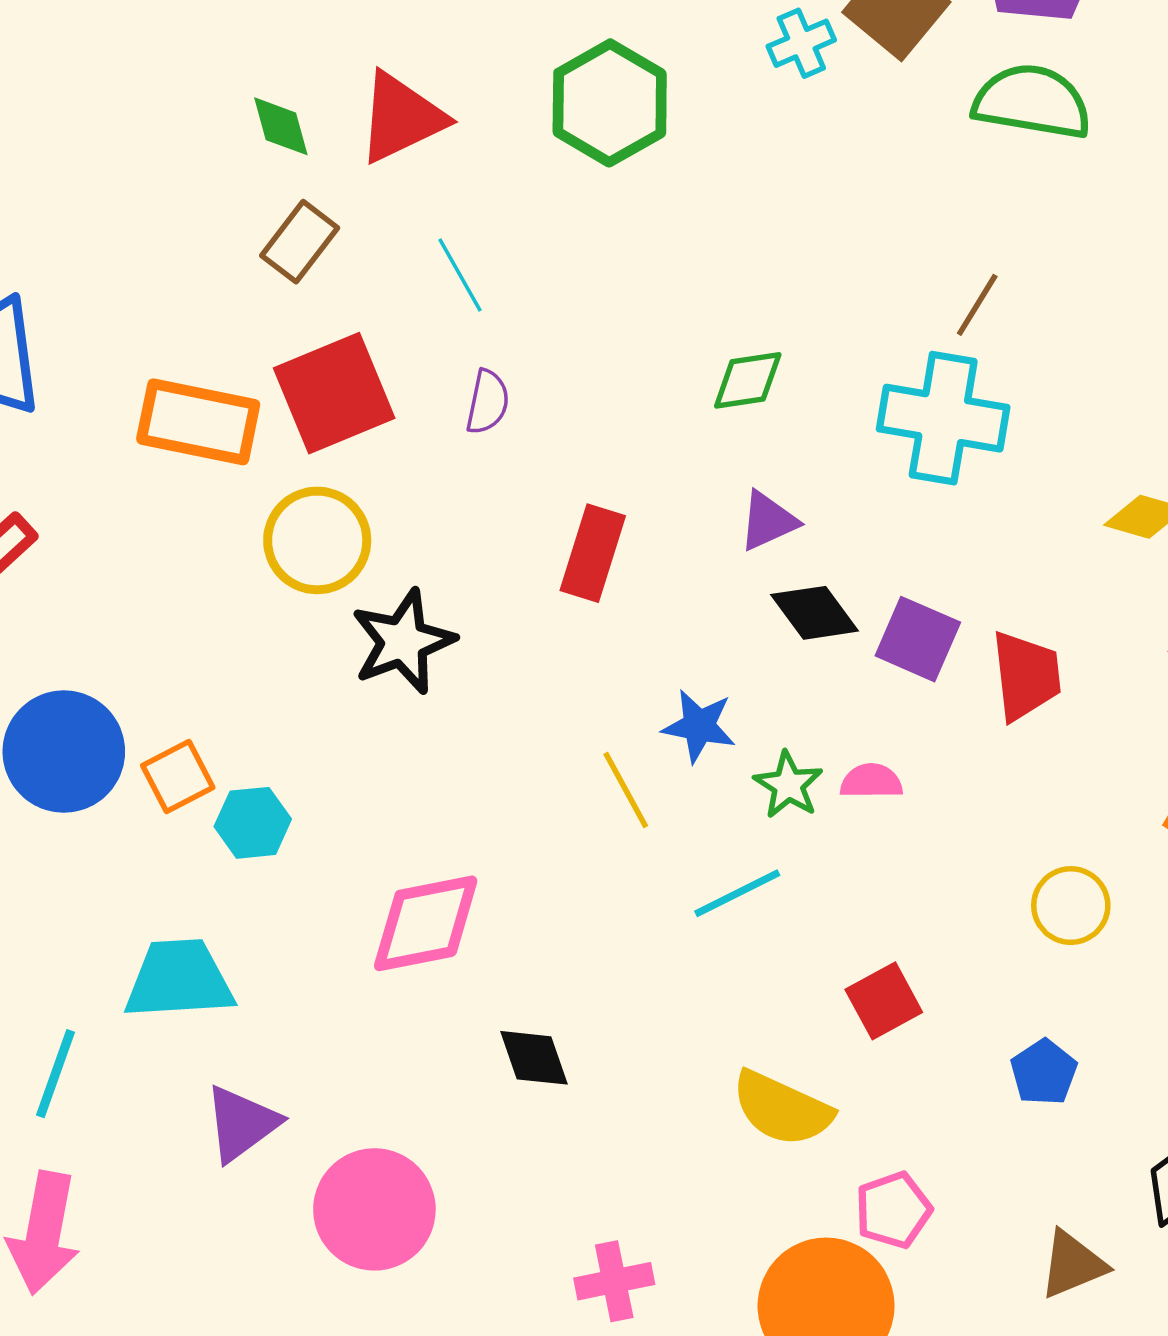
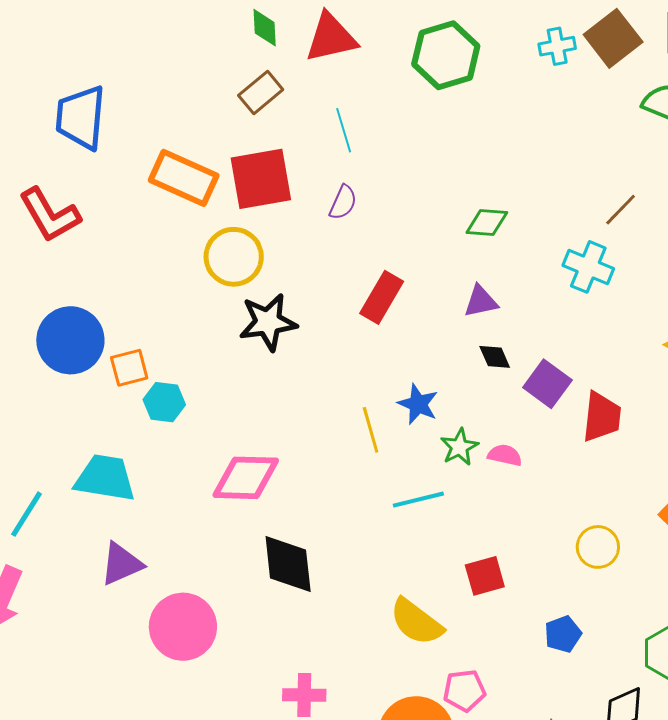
cyan cross: (943, 418) -> (588, 267), size x0.7
black diamond: (815, 613) -> (495, 357), size x0.7
black diamond: (534, 1058) -> (288, 564), size x1.5

